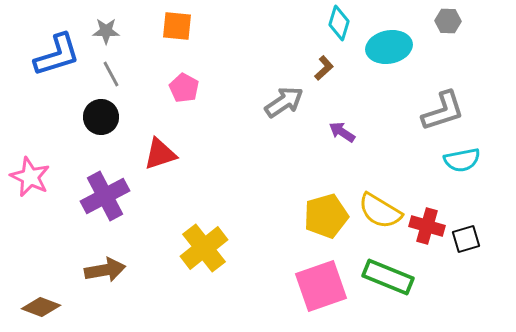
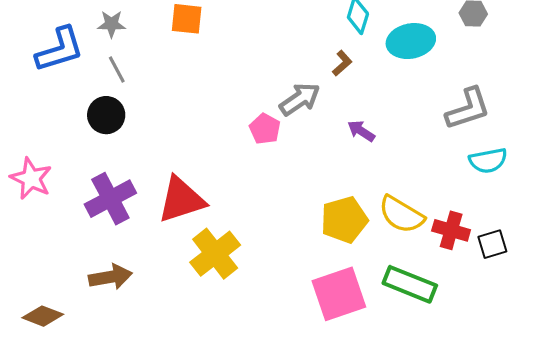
pink pentagon: (184, 88) -> (265, 129), moved
red triangle: (160, 154) -> (181, 200), moved, size x1.4

